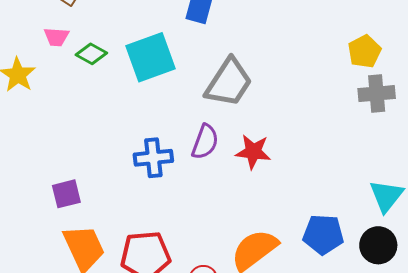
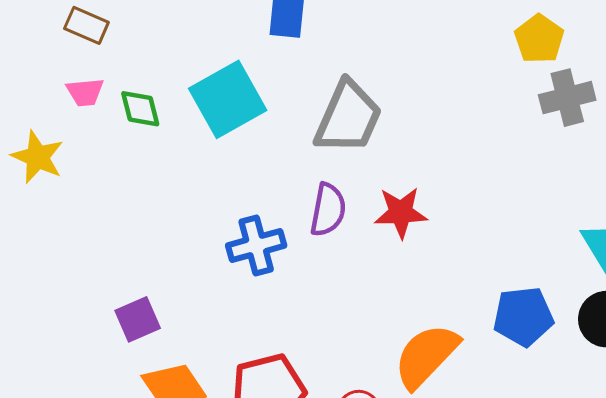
green diamond: (91, 54) -> (140, 109), turned 56

